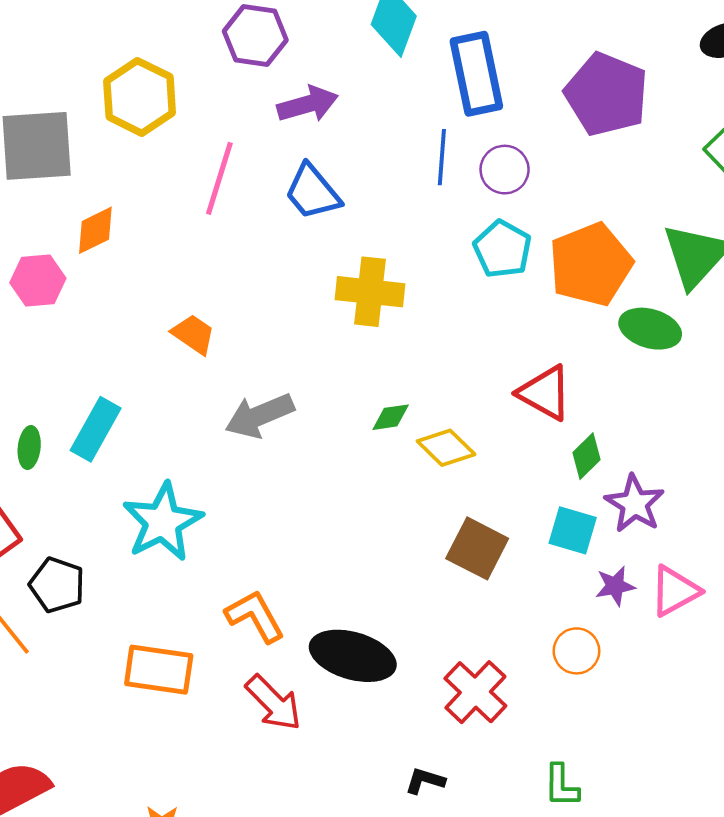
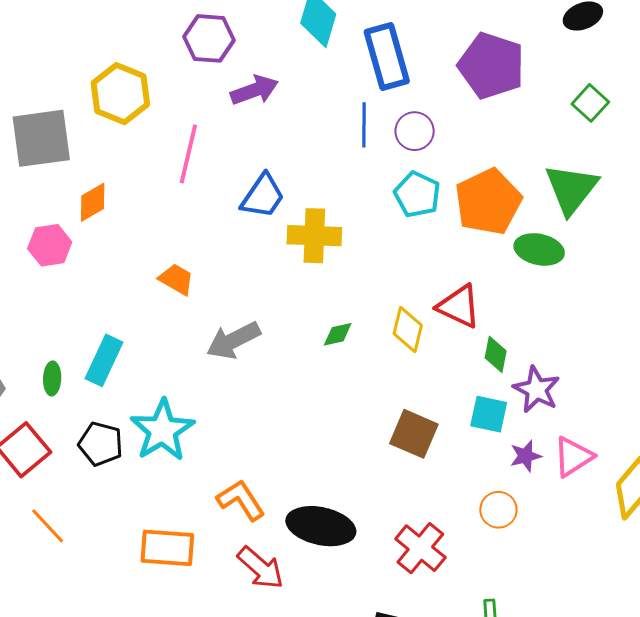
blue trapezoid: (312, 192) -> (263, 196), moved, turned -102
yellow diamond: (446, 448) -> (408, 329), moved, turned 63
green diamond: (587, 456) -> (496, 354), turned -30
black pentagon: (57, 585) -> (101, 444), moved

